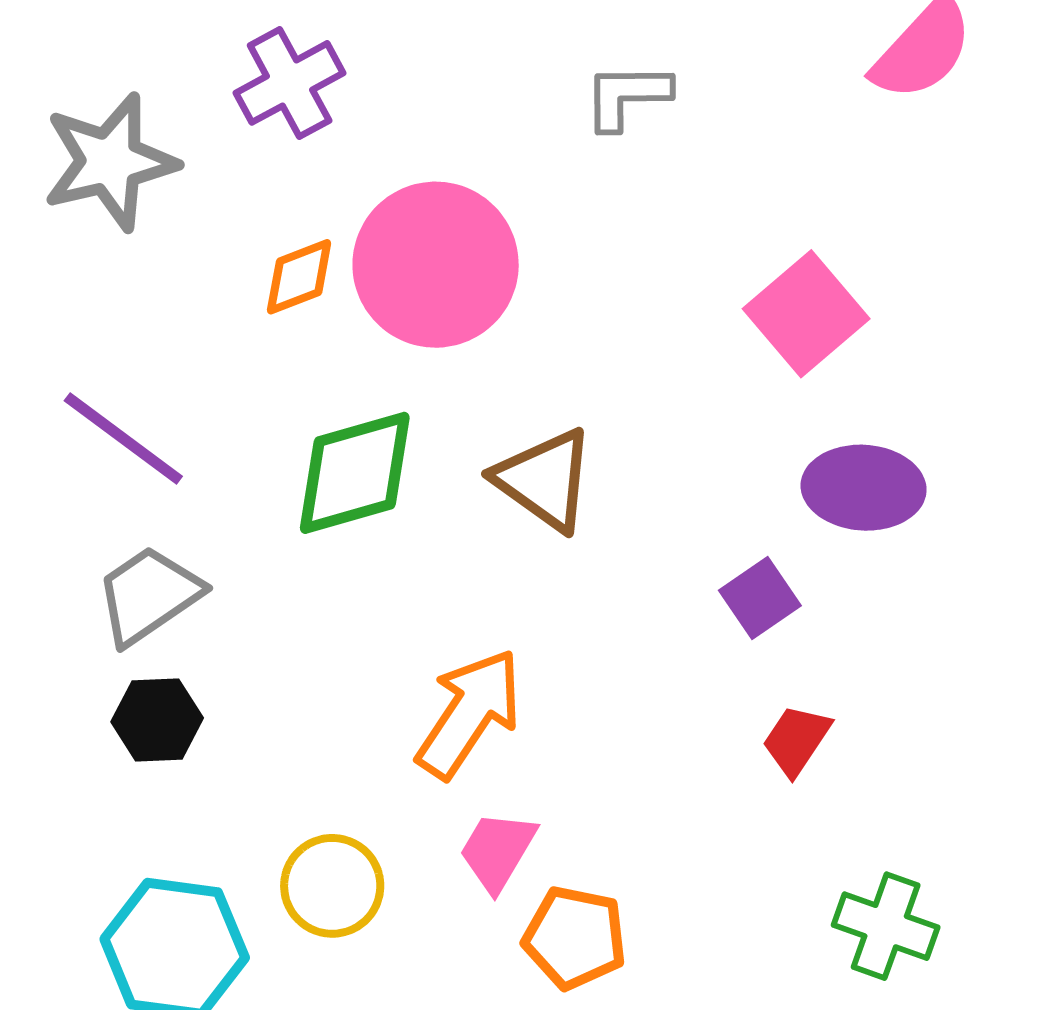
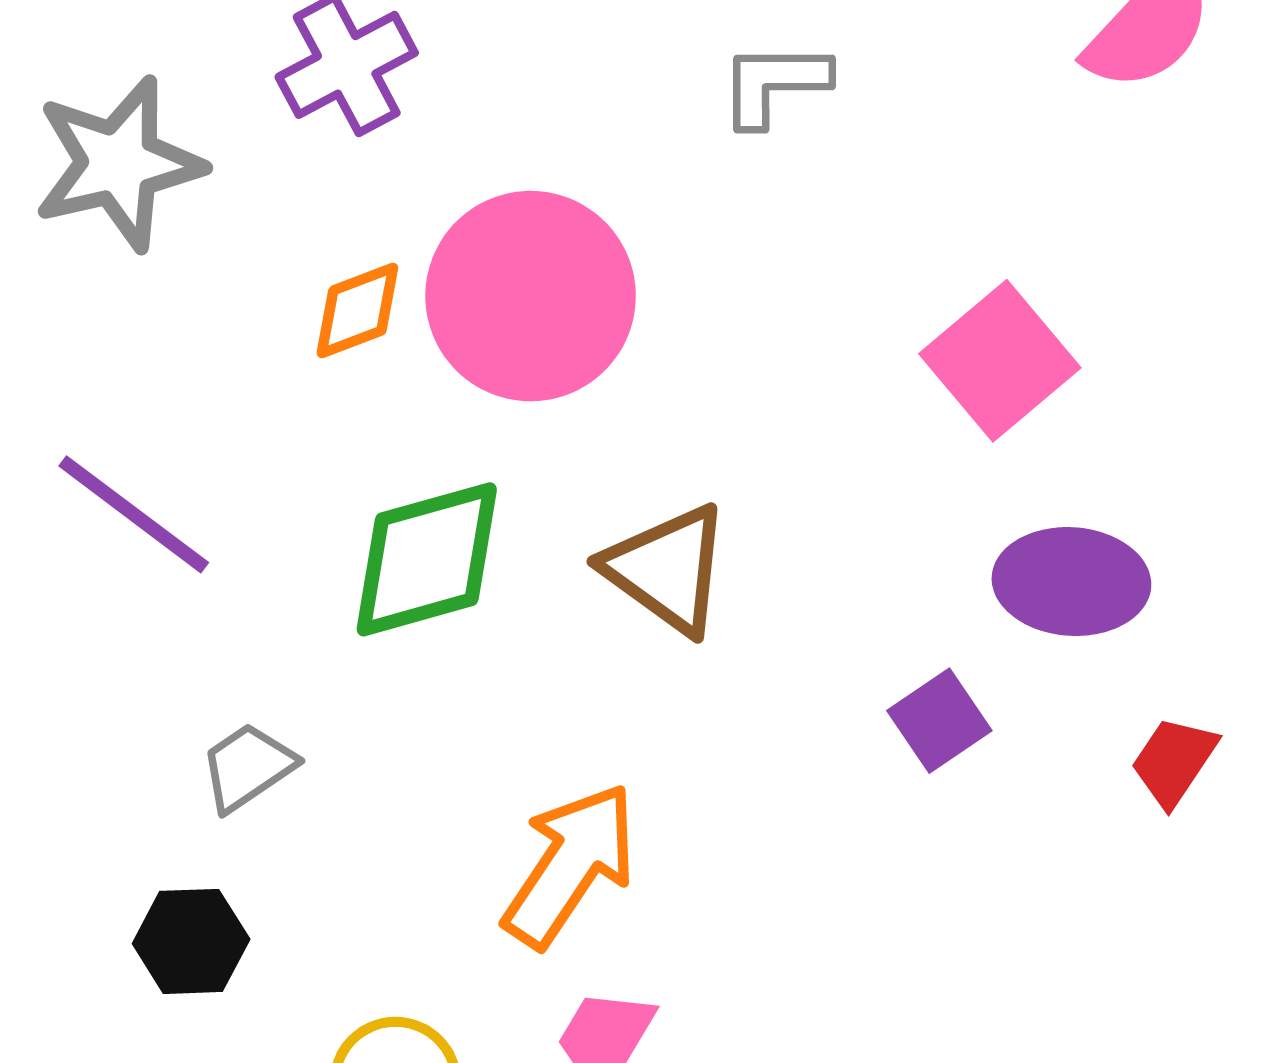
gray trapezoid: (149, 595) -> (248, 767), moved, size x0.7
black hexagon: (157, 720) -> (191, 941), moved
red trapezoid: (796, 740) -> (1174, 761), moved

